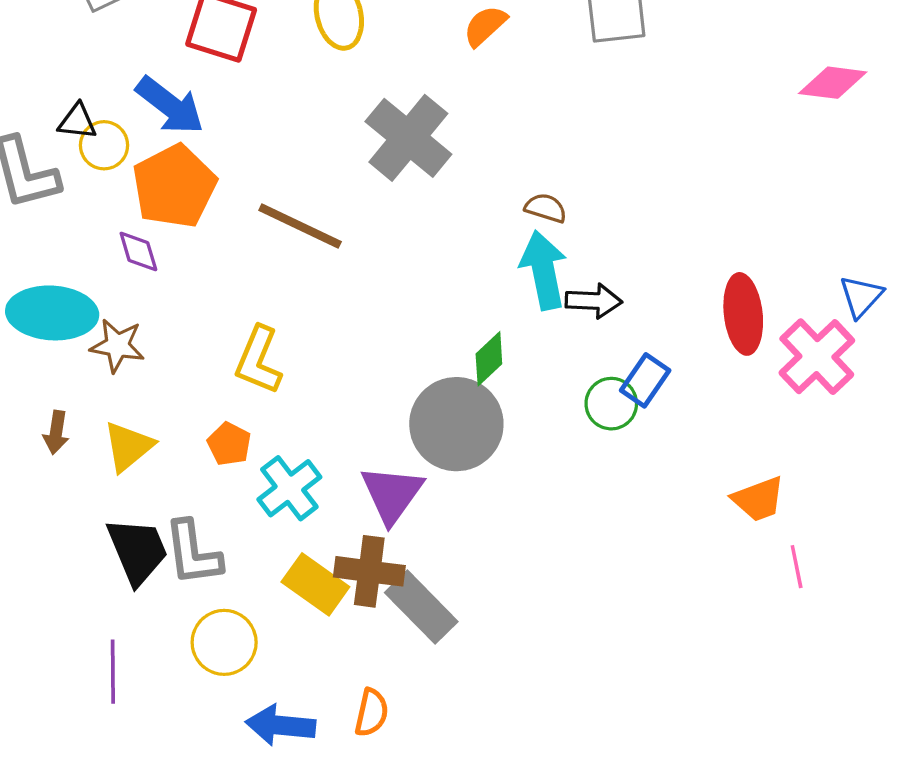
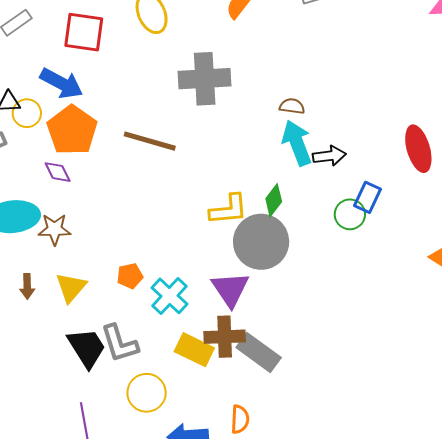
gray cross: (408, 138) -> (205, 79), turned -33
yellow L-shape: (259, 360) -> (229, 209), moved, turned -108
orange pentagon: (229, 444) -> (130, 276), turned -30

